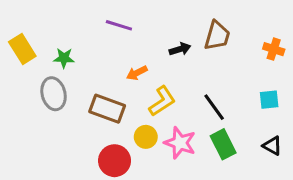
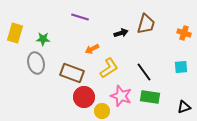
yellow rectangle: (22, 49) -> (15, 33), turned 48
yellow circle: (146, 137) -> (102, 111), moved
green rectangle: (223, 144) -> (150, 97), turned -54
black triangle: (272, 146) -> (184, 107), moved, turned -48
red circle: (115, 161) -> (84, 97), moved

